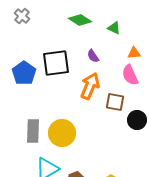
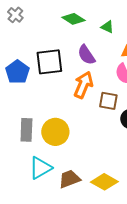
purple semicircle: (93, 56) -> (86, 55), size x1.5

